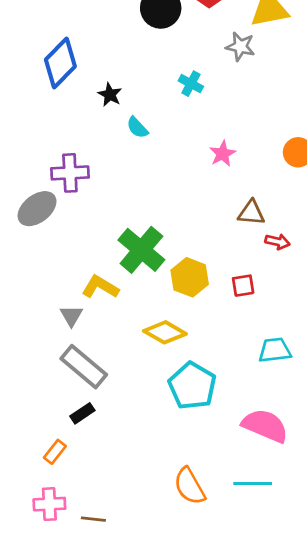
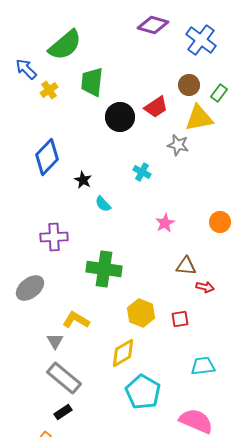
gray ellipse: (37, 209) -> (30, 288), moved
green cross: (141, 250) -> (104, 269), moved, turned -32
yellow diamond: (165, 332) -> (123, 353), turned -60

